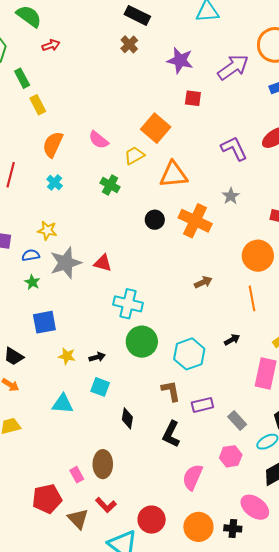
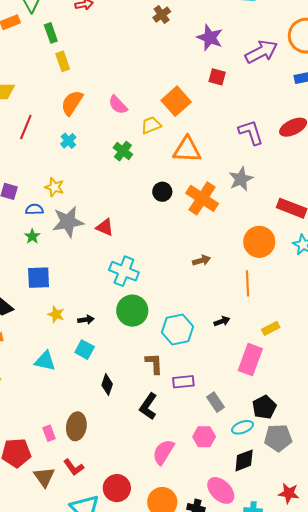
gray star: (231, 196) -> (241, 179), size x1.4

